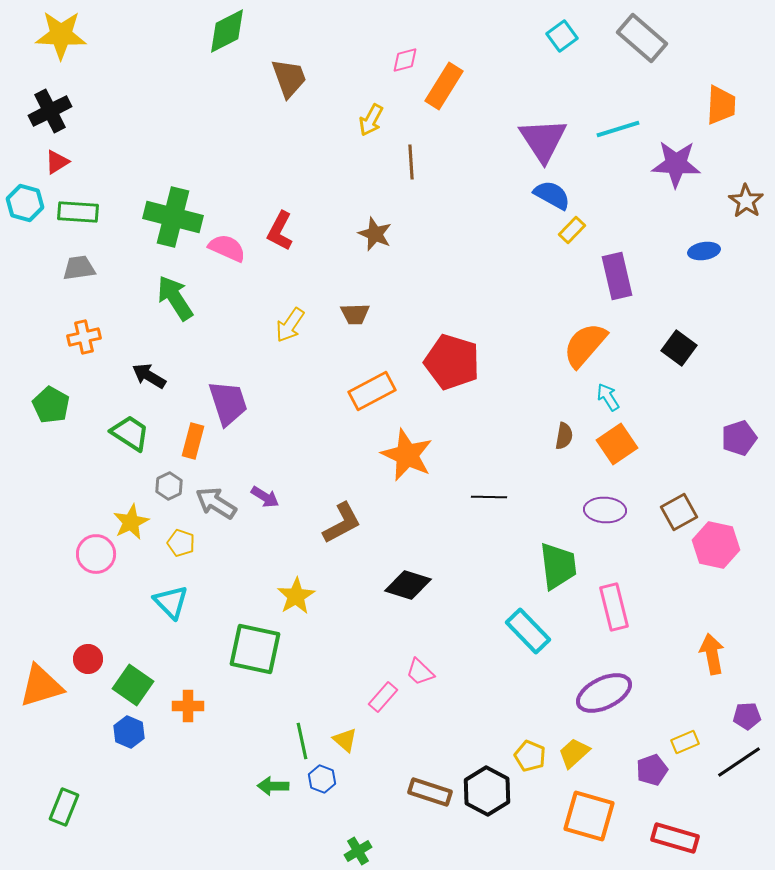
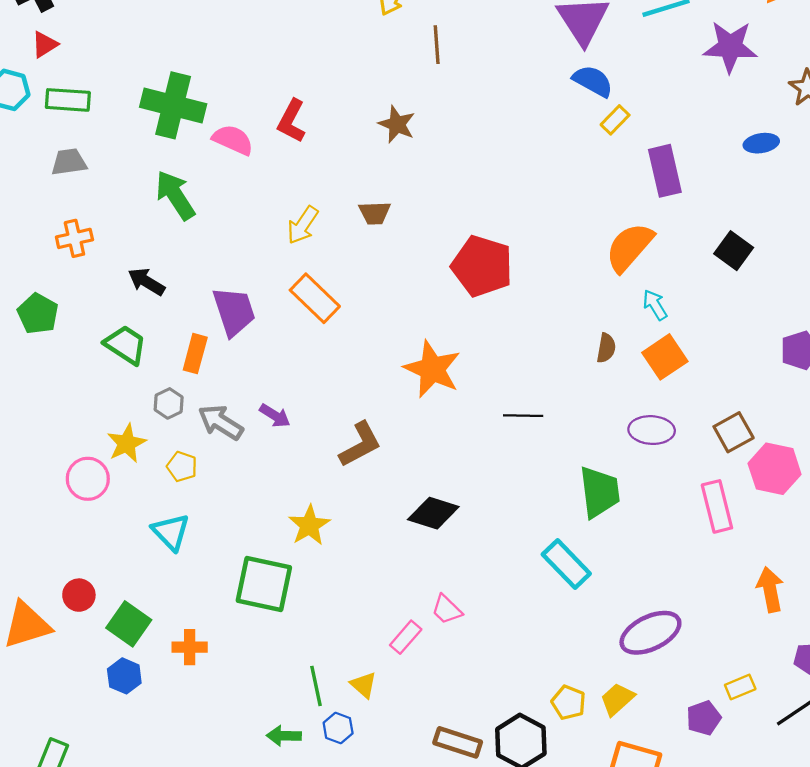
orange rectangle: (372, 391) -> (315, 298), moved, turned 72
pink rectangle: (614, 607) -> (717, 506), moved

